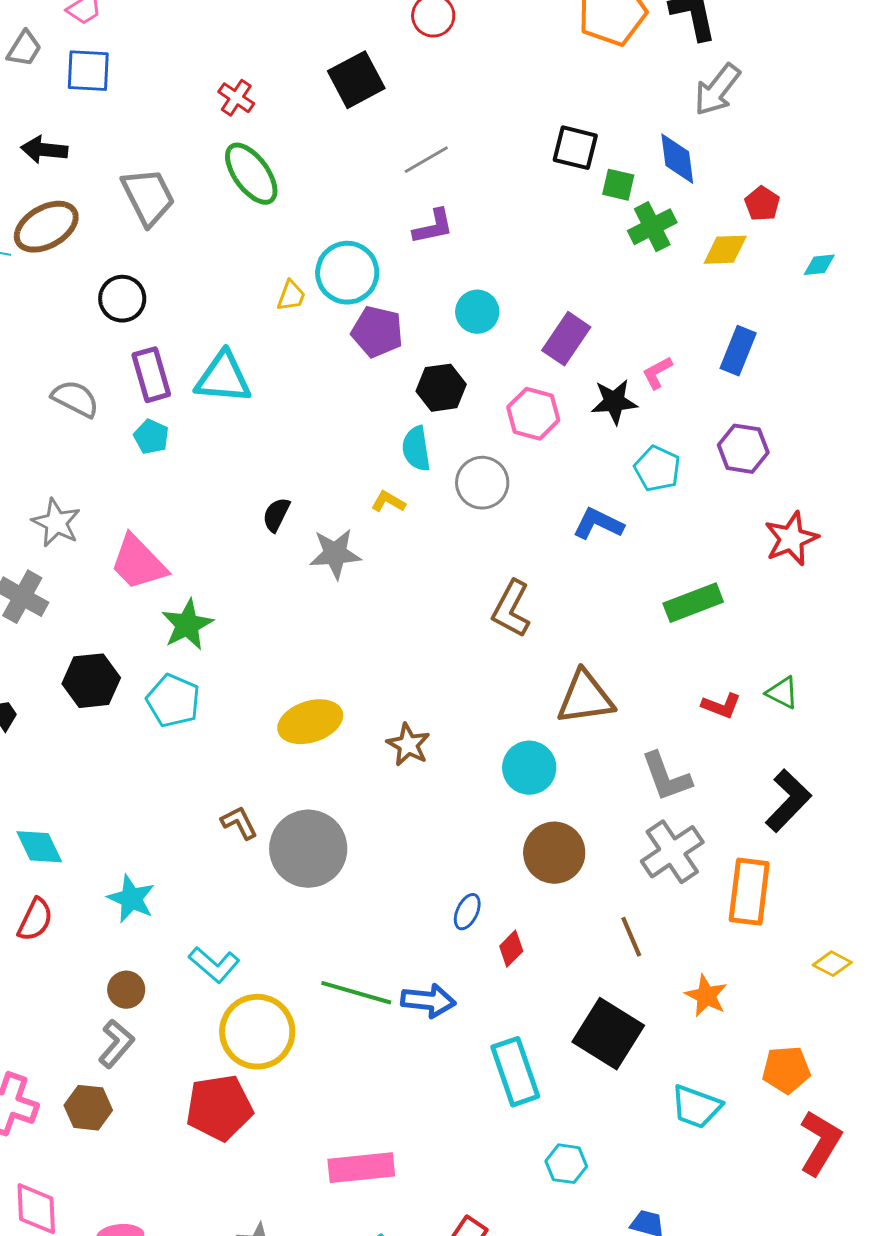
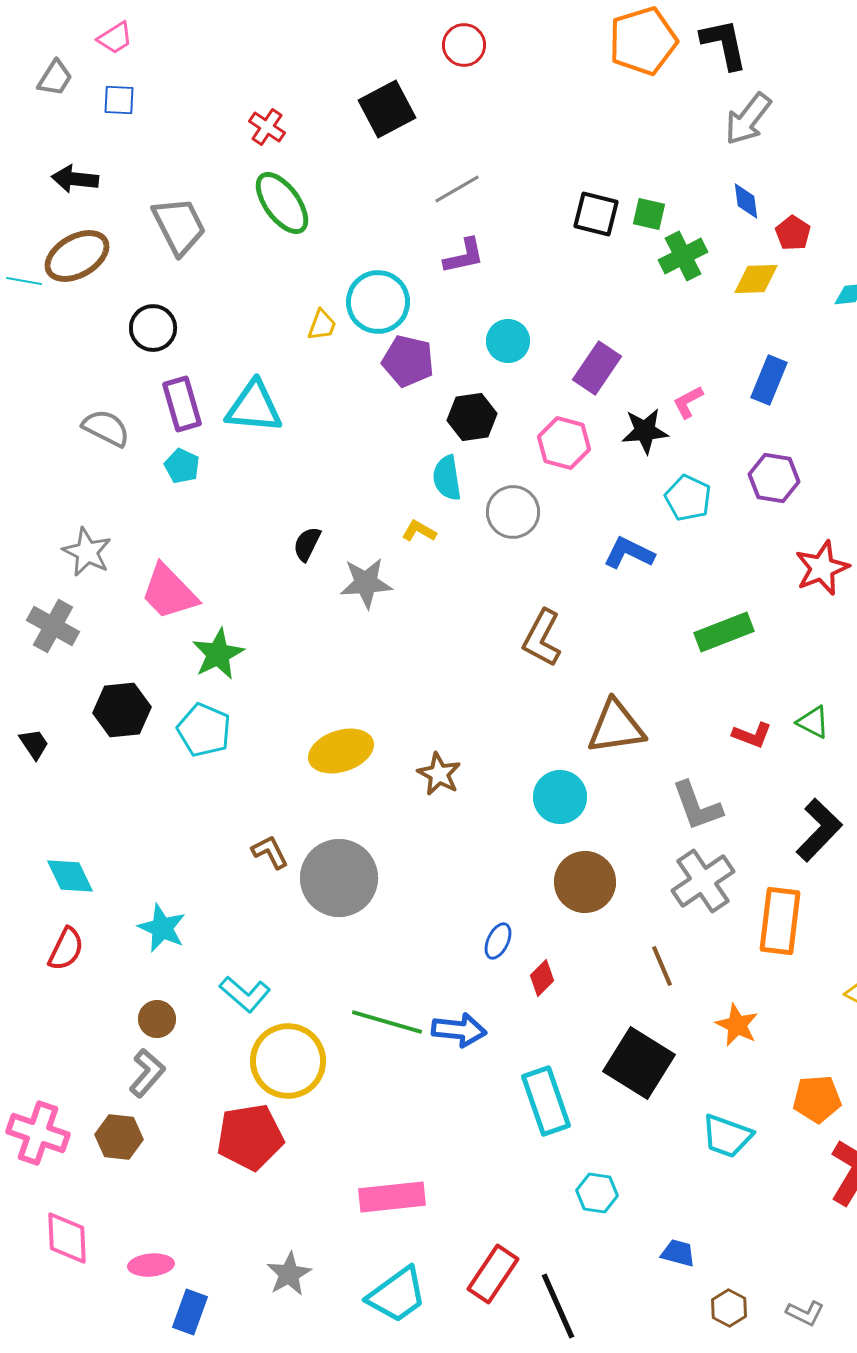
blue square: (88, 71) -> (119, 100), size x0.7
black square: (575, 148) -> (596, 214), moved
blue diamond: (677, 159) -> (746, 201), moved, size x0.7

